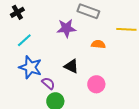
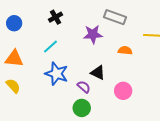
black cross: (17, 12) -> (55, 17), moved
purple semicircle: (48, 83) -> (84, 87), moved

